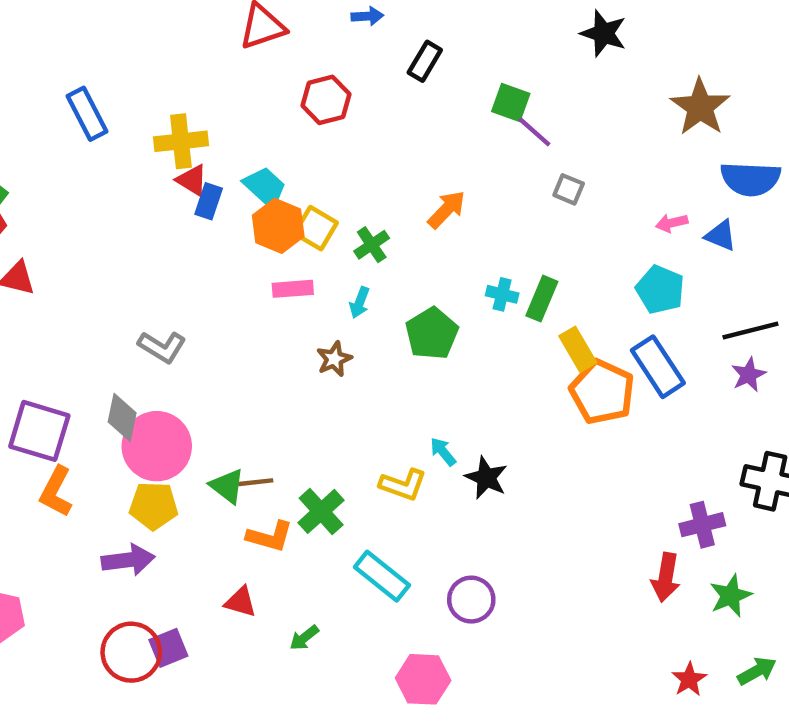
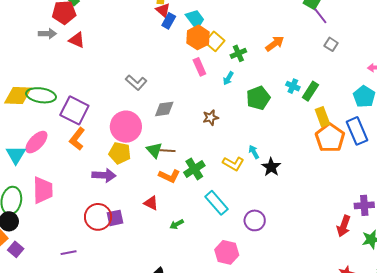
pink rectangle: (293, 289) -> (199, 67), turned 60
brown star: (334, 359) -> (211, 118), moved
gray diamond: (122, 417) -> (164, 109), moved, turned 60

